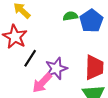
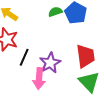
pink arrow: (42, 83) -> (39, 78), turned -30

